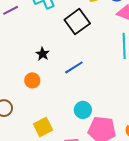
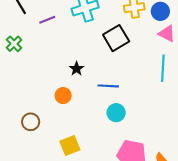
blue line: (74, 67) -> (108, 86), turned 30
cyan circle: (83, 110) -> (116, 113), moved

